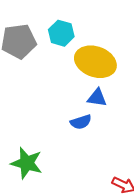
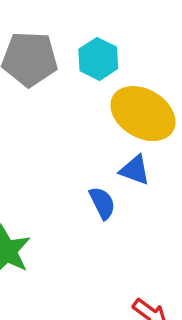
blue semicircle: (81, 122) -> (102, 203), turned -110

